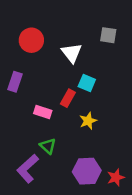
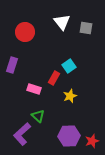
white triangle: (72, 53) -> (62, 22), moved
cyan square: (87, 83) -> (69, 66), turned 32

